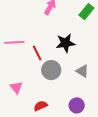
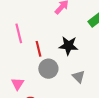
pink line: (14, 42) -> (19, 33), turned 66
pink triangle: (16, 87) -> (18, 84), moved

